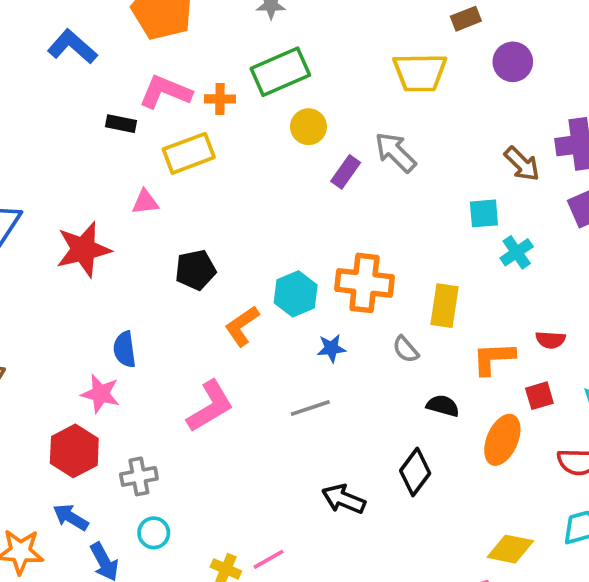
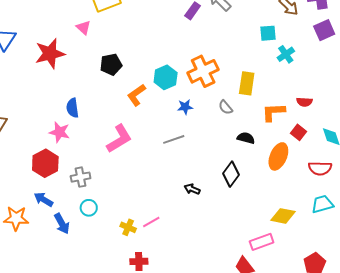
pink triangle: (145, 202) -> (83, 28), turned 49
orange cross: (364, 283) -> (203, 71), turned -32
red square: (539, 396) -> (298, 132), turned -35
black arrow: (344, 499) -> (192, 189), size x0.7

